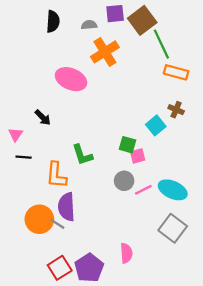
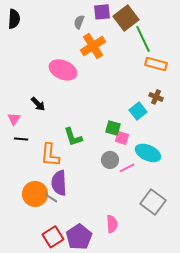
black semicircle: (53, 21) -> (14, 19), moved
gray semicircle: (89, 25) -> (79, 22), turned -64
pink square: (138, 156) -> (122, 138), turned 32
cyan ellipse: (173, 190) -> (148, 153), moved

